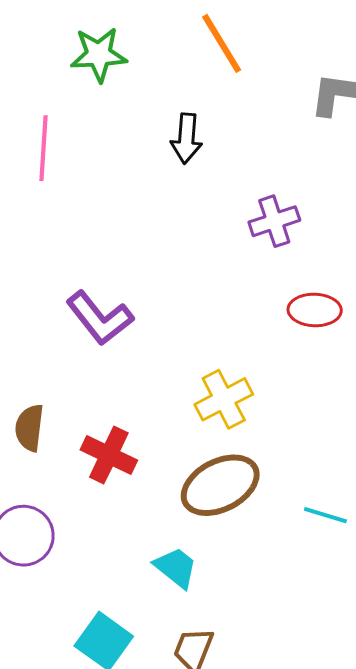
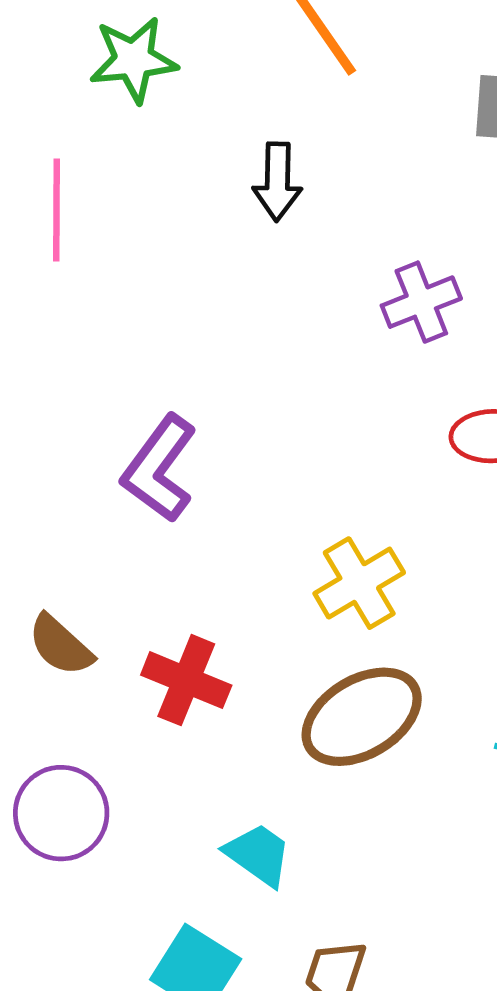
purple L-shape: (100, 318) -> (159, 469), turned 78
brown semicircle: (29, 428) -> (60, 645), turned -51
cyan trapezoid: (176, 568) -> (258, 855), moved

